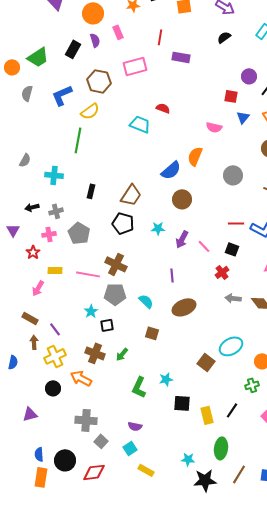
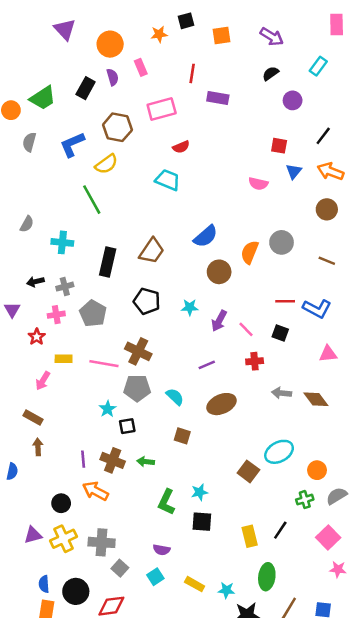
purple circle: (249, 76) -> (293, 100), moved
red semicircle: (163, 108) -> (181, 147), moved, turned 136
green line: (78, 140) -> (92, 200), turned -40
orange semicircle: (195, 156) -> (250, 252), moved
black rectangle: (91, 191) -> (108, 262), size x1.6
brown trapezoid: (131, 195) -> (152, 251), moved
red cross: (222, 272) -> (255, 361), moved, turned 32
purple line: (172, 275) -> (207, 365), turned 72
purple line: (55, 329) -> (83, 459), moved, turned 32
green arrow: (122, 354) -> (146, 462), turned 56
yellow cross: (55, 356) -> (64, 539), moved
black square: (182, 403) -> (202, 522), moved
yellow rectangle: (146, 470) -> (195, 584), moved

